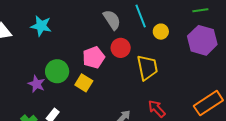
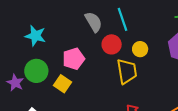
cyan star: (41, 26) -> (35, 36), moved
yellow circle: (161, 32) -> (140, 49), moved
red circle: (121, 48) -> (112, 44), moved

